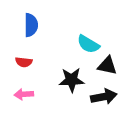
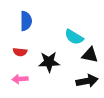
black star: (72, 80) -> (49, 62), moved

